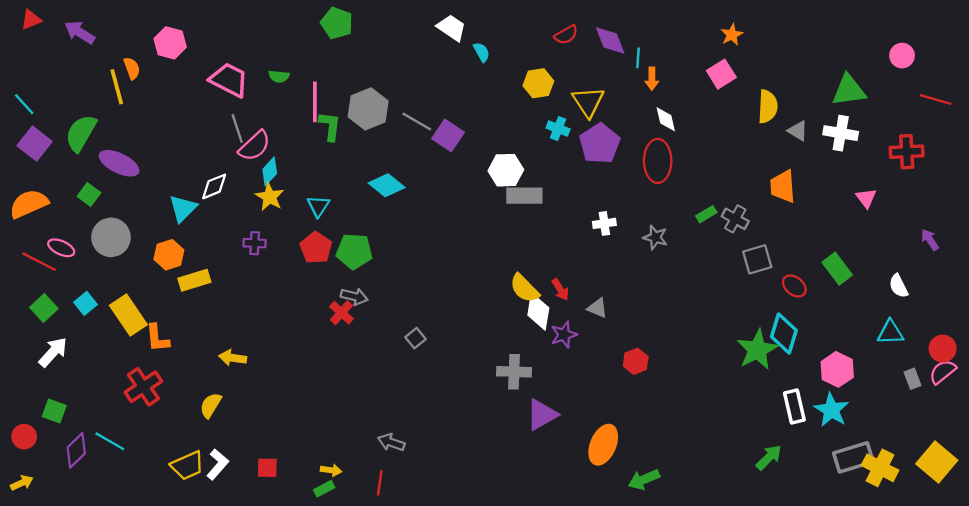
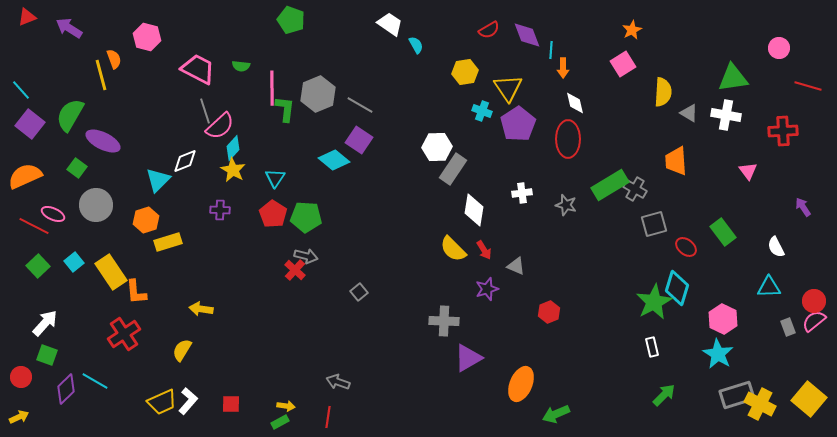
purple square: (448, 135) -> (359, 140), moved
gray rectangle: (524, 196) -> (453, 169), turned -56
green rectangle: (706, 214) -> (610, 185), size x2.0
white diamond: (538, 311) -> (474, 210), moved
white arrow: (53, 352) -> (45, 323), moved
white rectangle: (794, 406) -> (652, 347), moved, size x0.7

